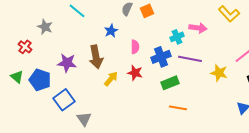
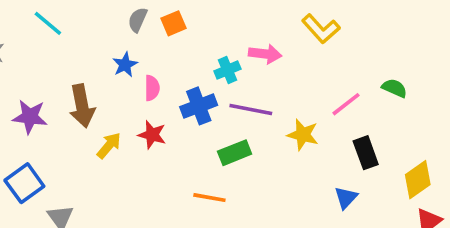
blue star: (111, 31) -> (125, 65), moved
green rectangle: (170, 83) -> (235, 153), moved
orange line: (178, 108) -> (209, 198), moved

